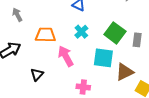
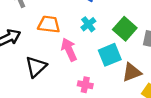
cyan square: (103, 58) -> (110, 55), turned -35
black triangle: (37, 74) -> (36, 67), size x1.5

